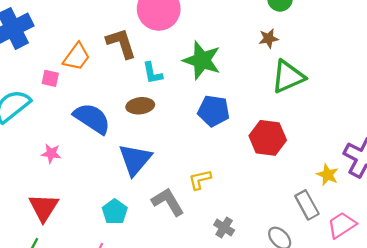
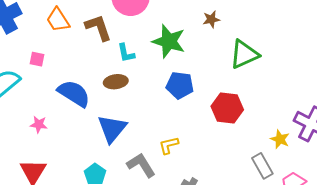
brown star: (269, 38) -> (211, 19), moved
orange trapezoid: (77, 57) -> (58, 20), moved, turned 112

